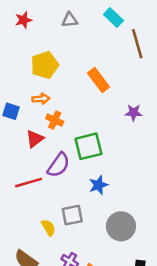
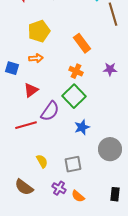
orange cross: (55, 120) -> (76, 71), moved
green square: (88, 146) -> (74, 96), turned -30
gray square: (72, 215) -> (73, 164), moved
gray circle: (121, 226) -> (110, 149), moved

